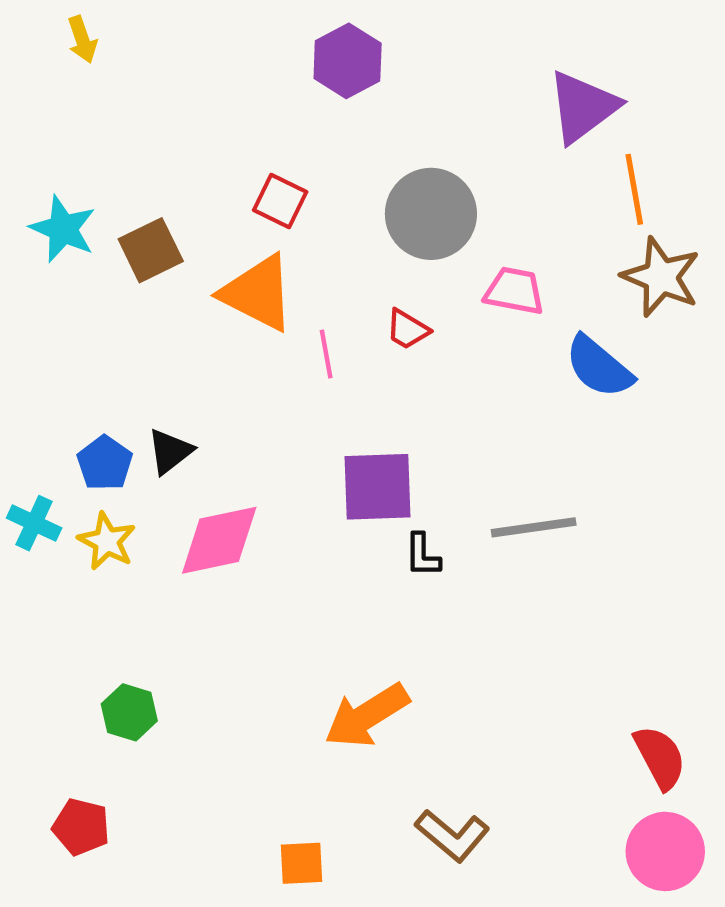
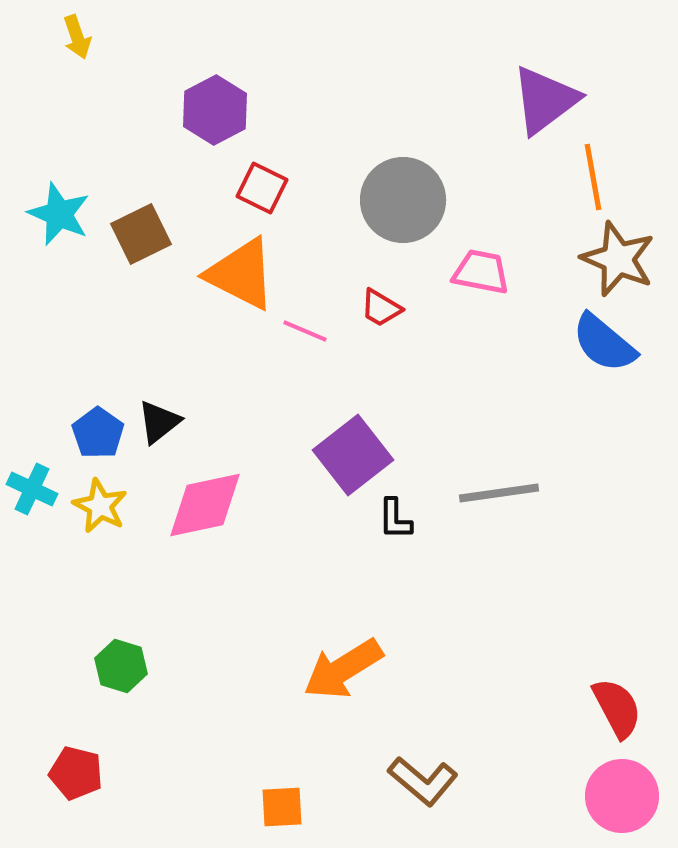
purple hexagon: (348, 61) -> (215, 110), moved
pink line: (326, 354) -> (305, 331), turned -57
blue semicircle: (599, 367) -> (604, 343), moved
purple square: (377, 487) -> (353, 455), turned -36

